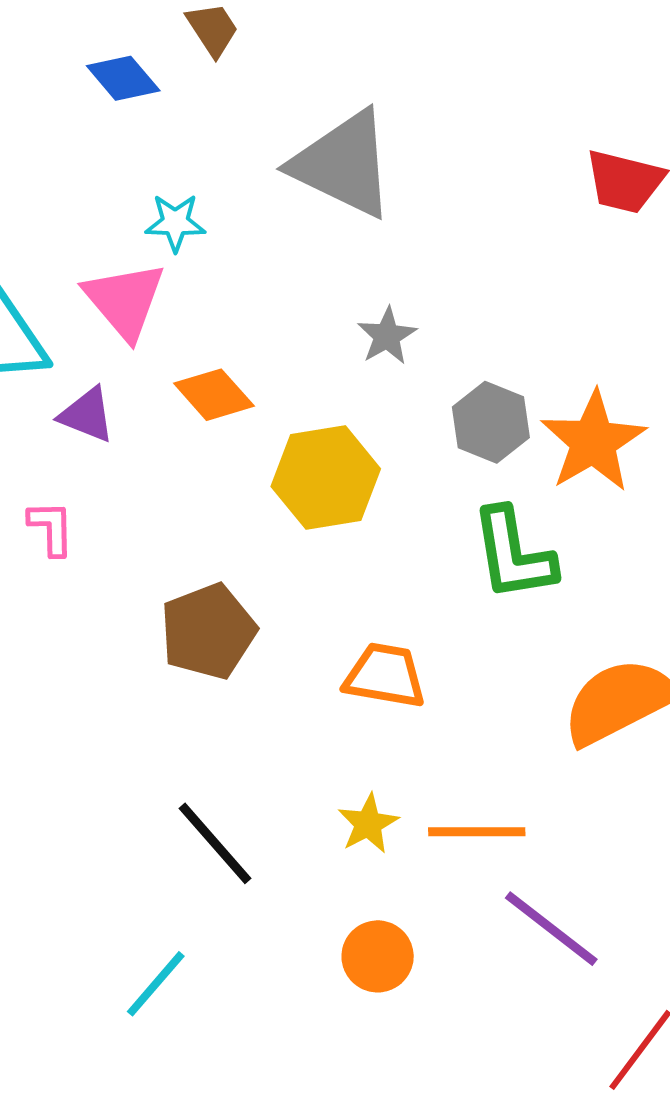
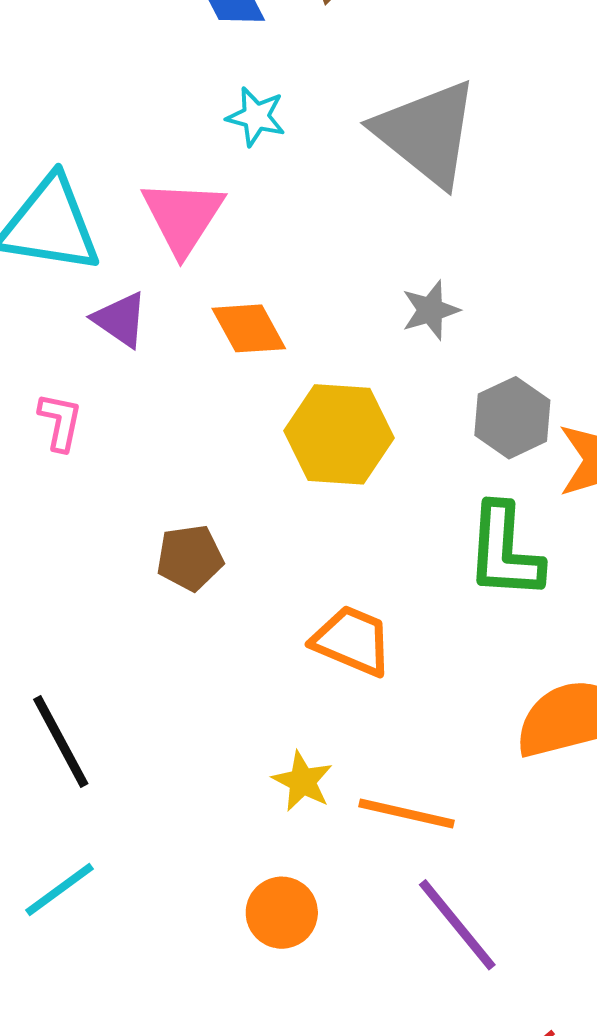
cyan star: (175, 223) -> (256, 117), moved
brown pentagon: (208, 631) -> (190, 558), size x0.7
yellow star: (368, 824) -> (302, 781), turned -30
black line: (215, 843) -> (61, 742), moved

